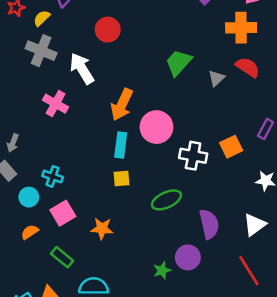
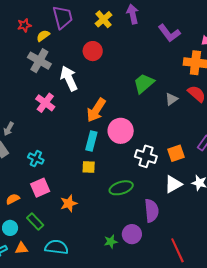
cyan circle: (29, 197) -> (10, 228), moved
white triangle: (255, 225) -> (173, 184), moved
orange star: (102, 229) -> (69, 203), turned -30

